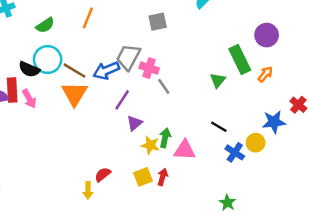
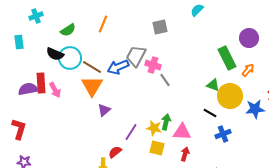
black semicircle: (29, 69) -> (55, 54), moved
green triangle: (218, 80) -> (213, 85), moved, turned -48
purple line: (122, 100) -> (131, 132), moved
purple triangle: (134, 123) -> (104, 110), moved
yellow circle: (256, 143) -> (230, 96), moved, size x1.6
blue cross: (235, 152) -> (223, 134), turned 35
yellow square: (143, 177) -> (157, 148), moved, turned 35
red arrow: (163, 177) -> (185, 154), moved

